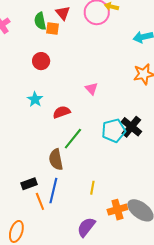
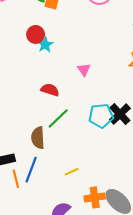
cyan star: (35, 99) -> (45, 45), moved
red semicircle: (62, 112) -> (50, 90), turned 30
yellow line: (92, 188) -> (72, 172), turned 48

